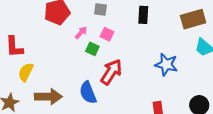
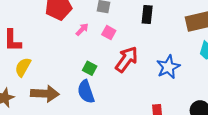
green square: (92, 49) -> (90, 68), moved
blue star: (166, 65) -> (168, 67), turned 30
red arrow: (111, 72) -> (127, 59), moved

